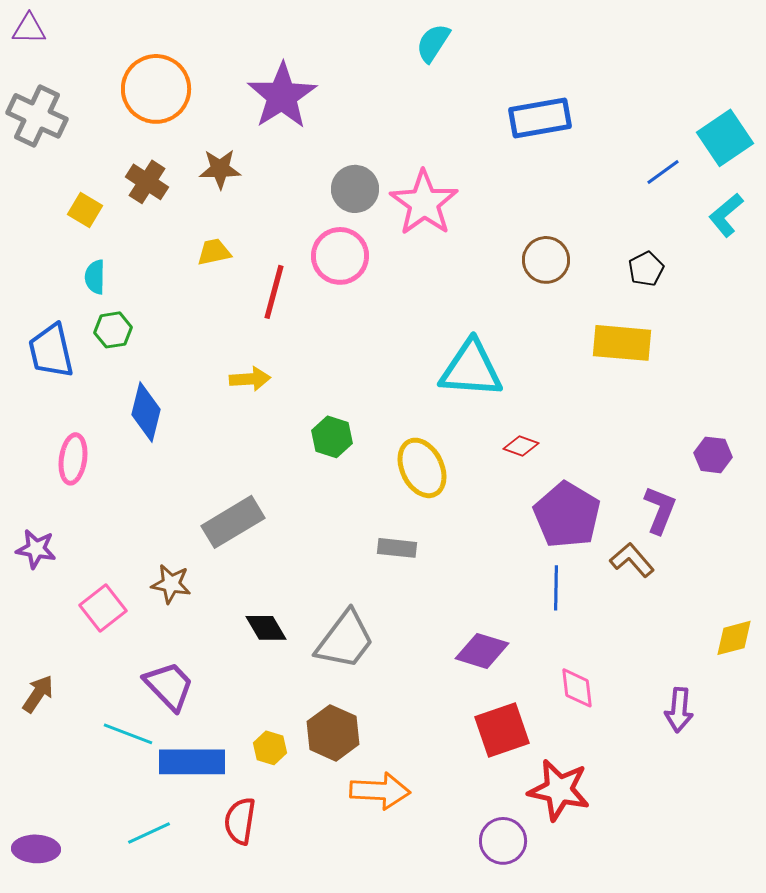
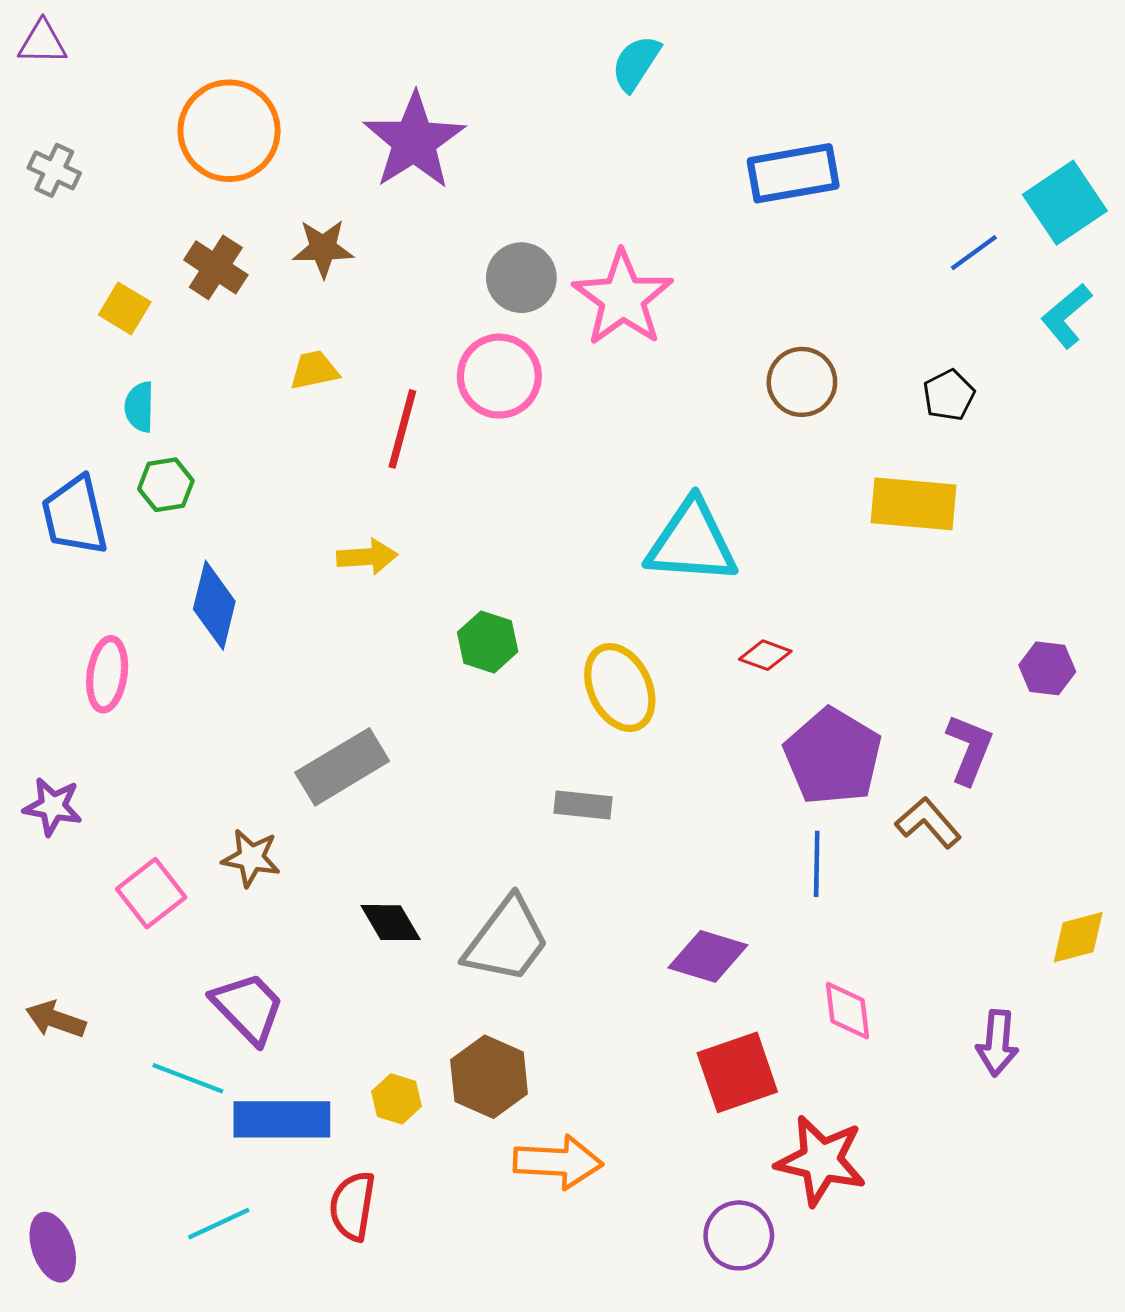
gray cross: (37, 116) -> (54, 170), size x0.6
brown arrow: (38, 694) -> (56, 1019), turned -105
purple ellipse: (36, 849) -> (53, 1247), turned 69

